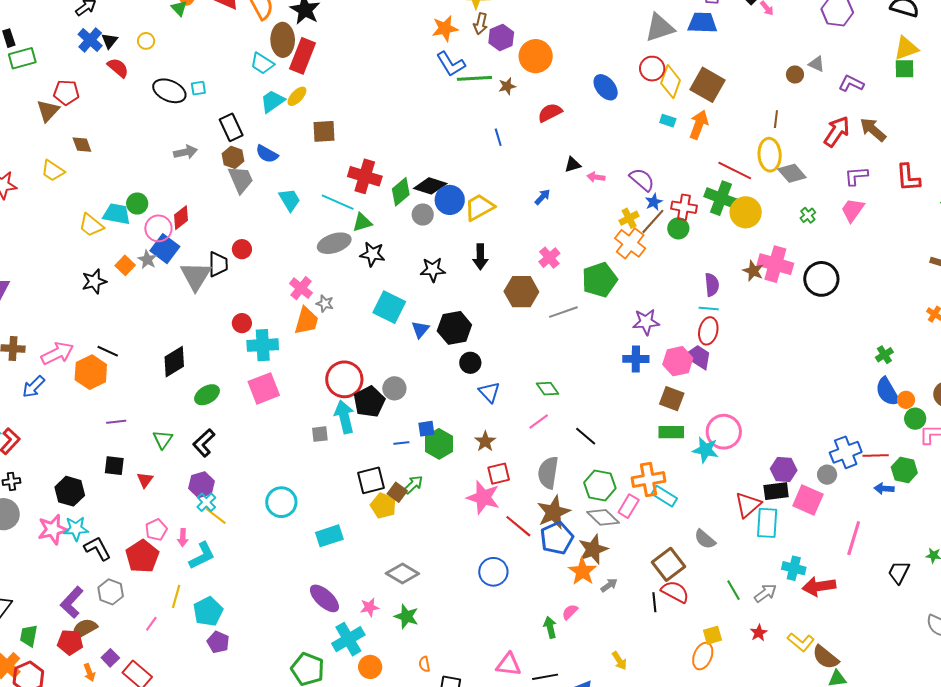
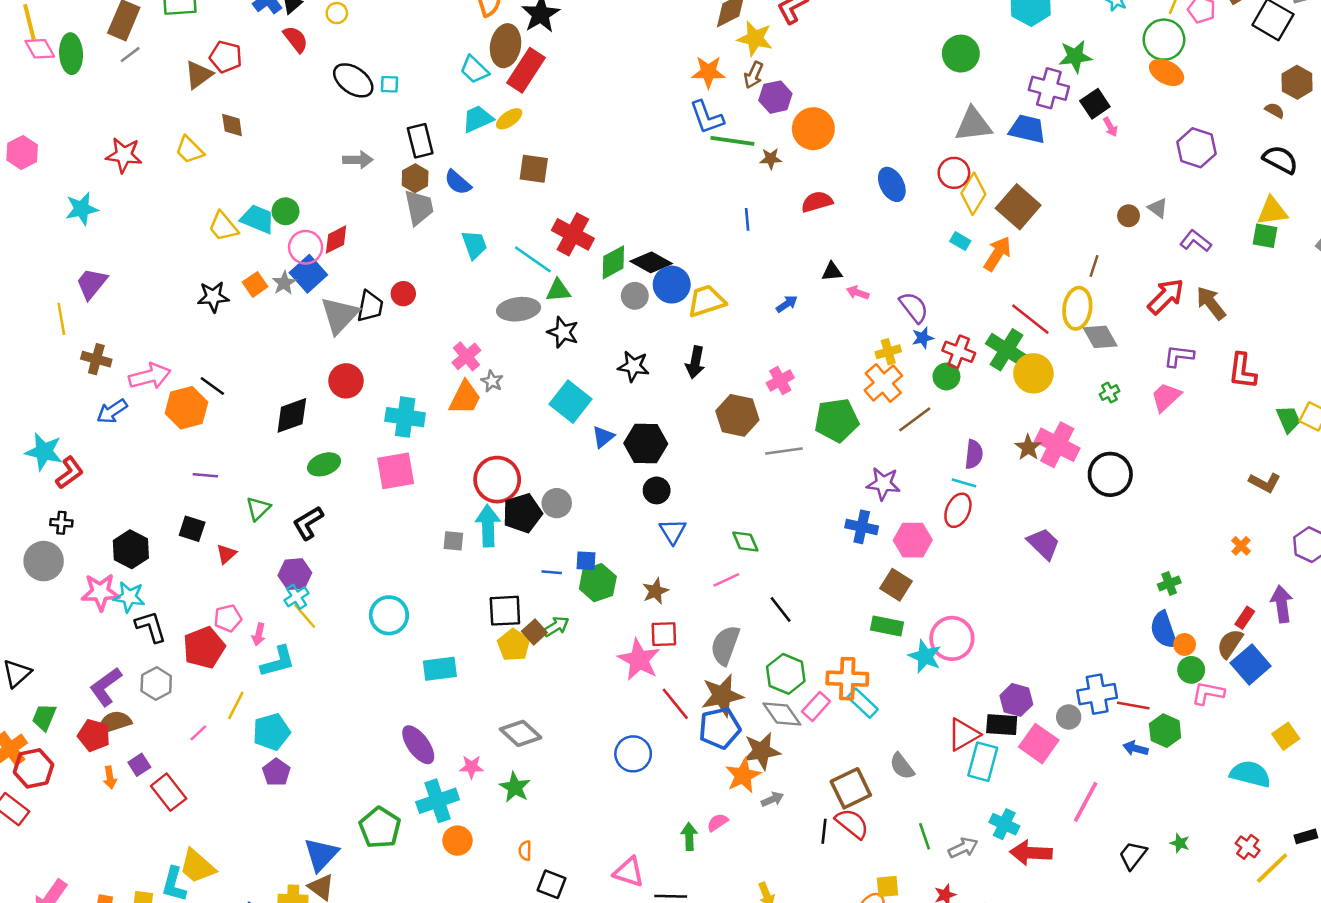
brown line: (653, 221) -> (915, 419), moved
red circle: (242, 323) -> (346, 381), moved, size x1.4
purple trapezoid: (698, 357) -> (1044, 544), moved

